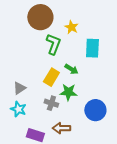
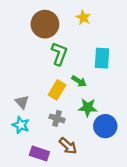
yellow star: (71, 27) -> (83, 18), moved
gray triangle: (19, 88) -> (22, 102), turned -40
green star: (68, 92) -> (88, 107), moved
brown arrow: (61, 128) -> (68, 146), turned -138

